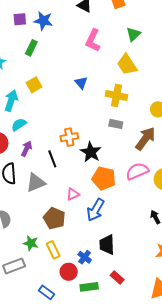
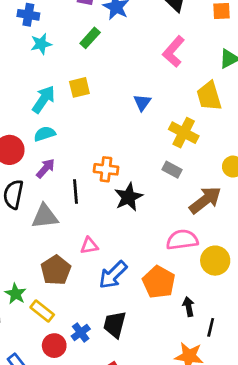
orange pentagon: (104, 178) -> (159, 282), moved
yellow rectangle: (53, 250) -> (42, 311), turned -42

